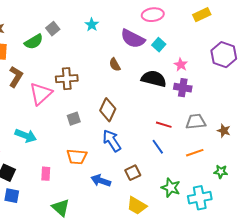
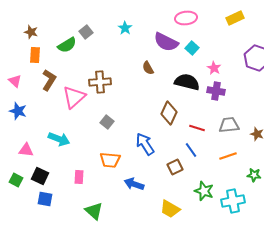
brown diamond: (108, 110) -> (169, 113), moved
gray square: (74, 119) -> (107, 122), turned -32
brown square: (133, 173) -> (175, 167), moved

